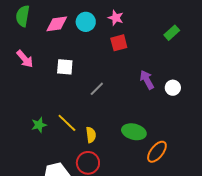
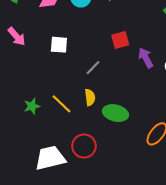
red square: (119, 43) -> (120, 40), moved
green ellipse: (134, 132) -> (115, 113), moved
yellow semicircle: (91, 135) -> (90, 97), moved

